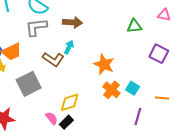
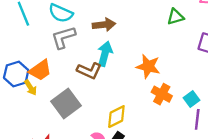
cyan arrow: (69, 47) -> (105, 54), size x1.5
cyan square: (133, 88) -> (191, 99), moved, turned 32

